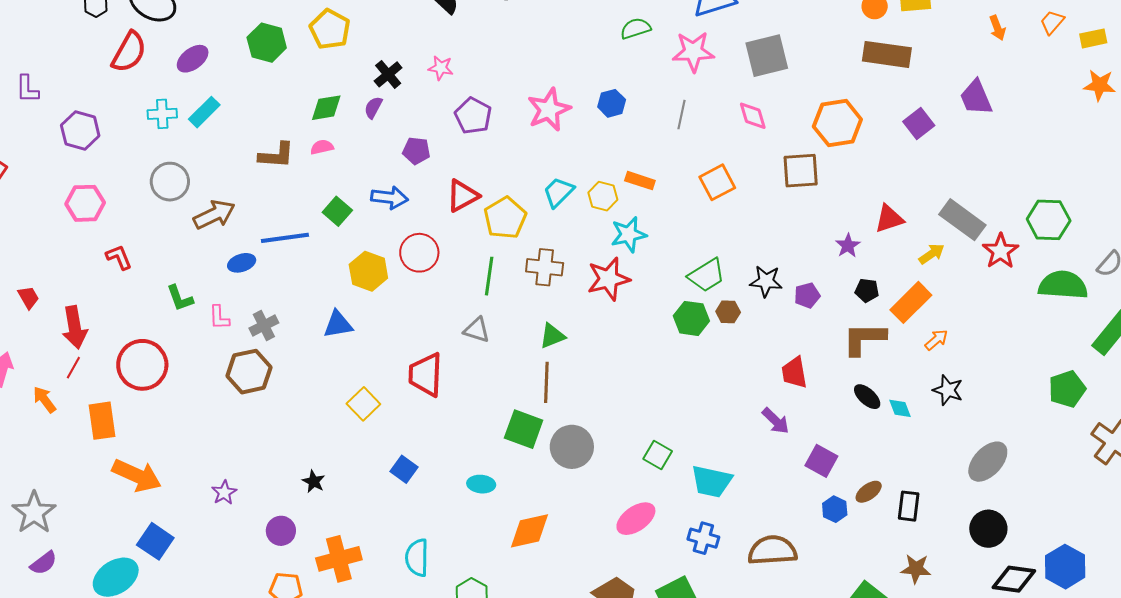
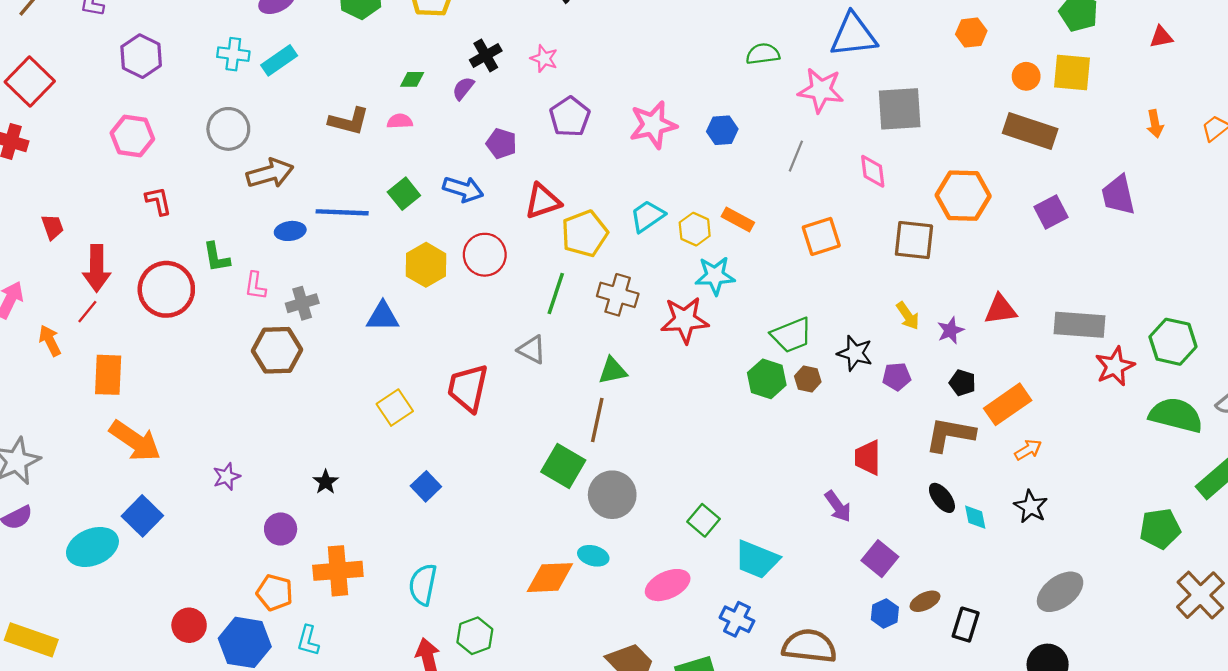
green diamond: (326, 108) -> (412, 79), size x0.7
gray rectangle: (962, 220) -> (1080, 325), turned -42
yellow arrow: (932, 254) -> (908, 316), moved, turned 80
red circle: (142, 365) -> (166, 289), moved
cyan ellipse: (481, 484) -> (593, 556), moved

